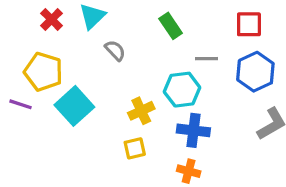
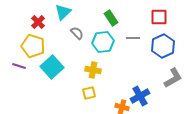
red cross: (52, 19) -> (38, 22), moved
cyan hexagon: (182, 90) -> (103, 42), moved
yellow cross: (141, 111) -> (93, 70), turned 35
blue cross: (193, 130) -> (140, 96), moved, turned -36

